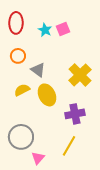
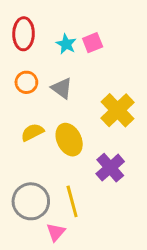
gray triangle: (38, 70) -> (62, 88), moved
purple cross: (75, 114) -> (110, 168), turned -30
yellow line: (69, 146) -> (72, 201), moved, turned -45

